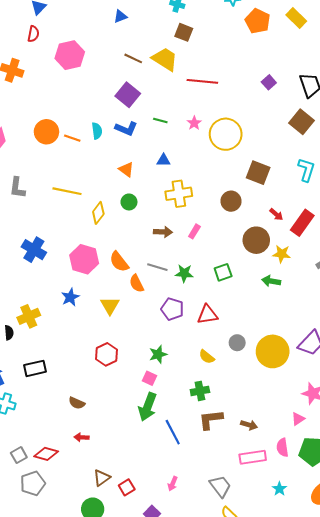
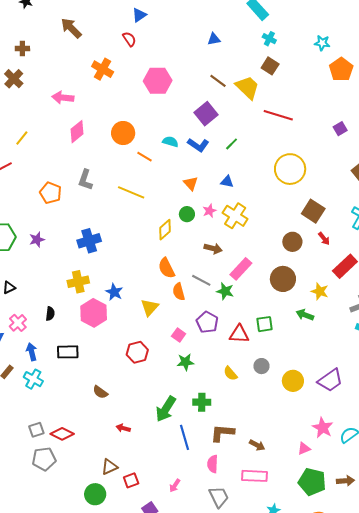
red semicircle: (33, 34) -> (129, 39), turned -56
pink hexagon: (70, 55) -> (158, 81), moved
green line: (160, 121) -> (232, 144), turned -72
pink star: (194, 123) -> (210, 211), moved
cyan semicircle: (97, 131) -> (170, 142), turned -77
orange line: (72, 138) -> (144, 157), moved
yellow cross: (179, 194) -> (235, 216), turned 30
brown circle: (231, 201) -> (292, 242), moved
yellow diamond: (98, 213) -> (165, 230), moved
red arrow: (276, 214) -> (324, 239), moved
pink rectangle: (194, 231) -> (241, 269), moved, size x1.6
brown circle: (256, 240) -> (283, 279), moved
blue cross: (34, 250) -> (89, 241), turned 30
pink hexagon: (84, 259) -> (94, 313), moved
green square: (223, 272) -> (264, 324), moved
blue star: (70, 297) -> (114, 292), turned -30
yellow cross: (29, 316) -> (78, 282), moved
yellow circle: (273, 351) -> (293, 381), size x0.7
pink square: (149, 378) -> (179, 335), moved
green cross: (200, 391) -> (202, 402), moved
red arrow: (82, 437) -> (123, 428), moved
pink semicircle: (282, 448) -> (213, 464), moved

